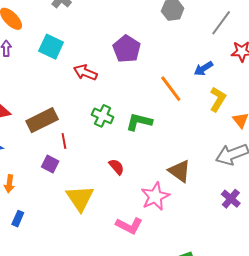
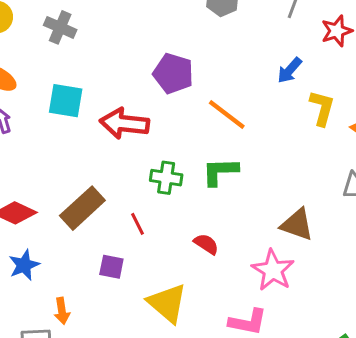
red arrow: (85, 72) -> (124, 123), size x1.4
orange line: (171, 89) -> (227, 115), moved
red line: (64, 141) -> (137, 224), moved

